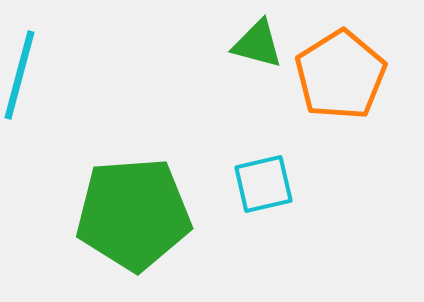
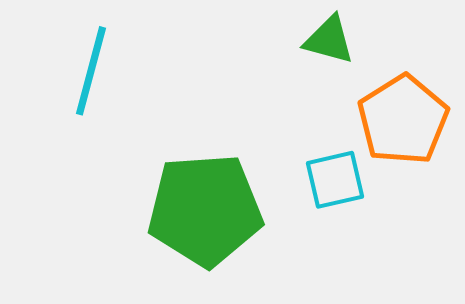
orange pentagon: (340, 75) -> (403, 120), moved

